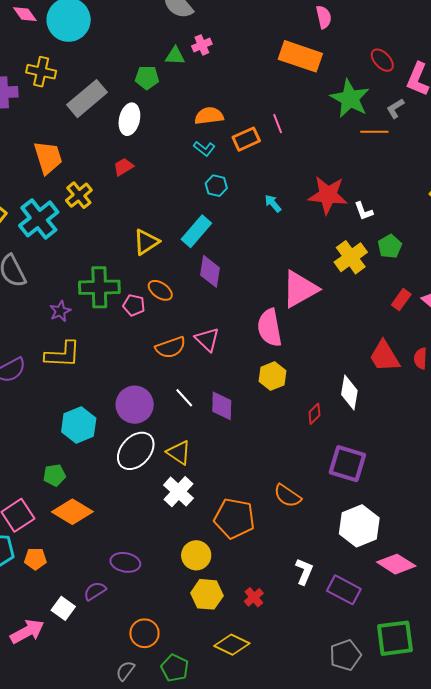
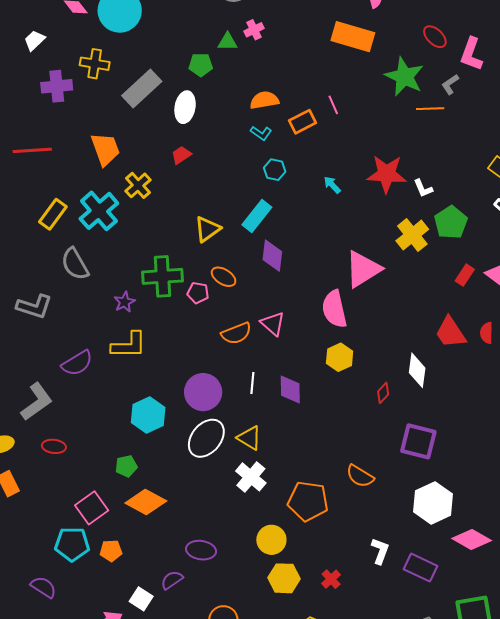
green pentagon: (390, 246) -> (451, 222), size x1.4
white line: (184, 398) -> (252, 383), turned 50

